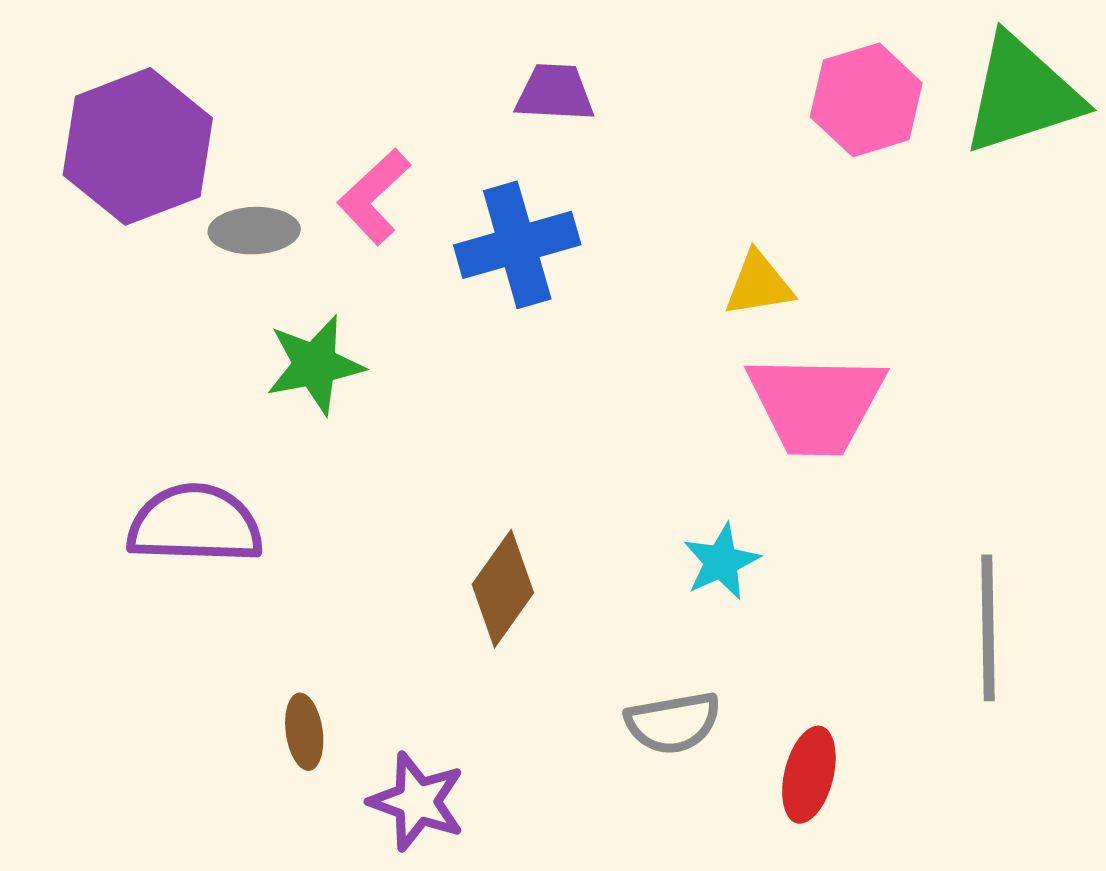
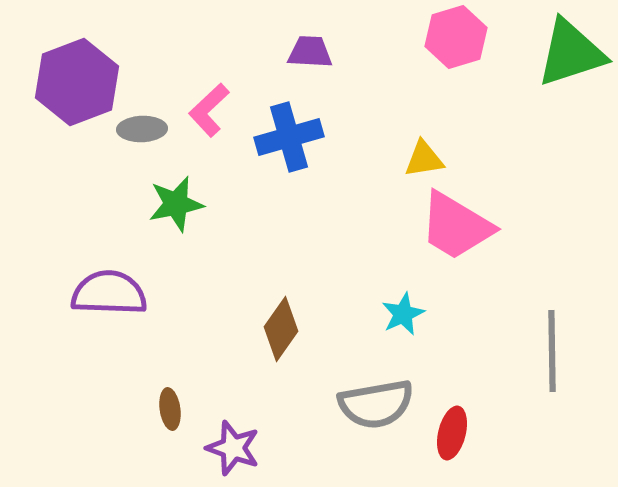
pink hexagon: (866, 100) -> (456, 37), moved
pink trapezoid: (816, 404) -> (456, 226), turned 30
gray semicircle: (673, 723) -> (376, 404), size x1.4

